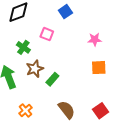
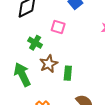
green rectangle: (52, 79) -> (68, 73), turned -32

